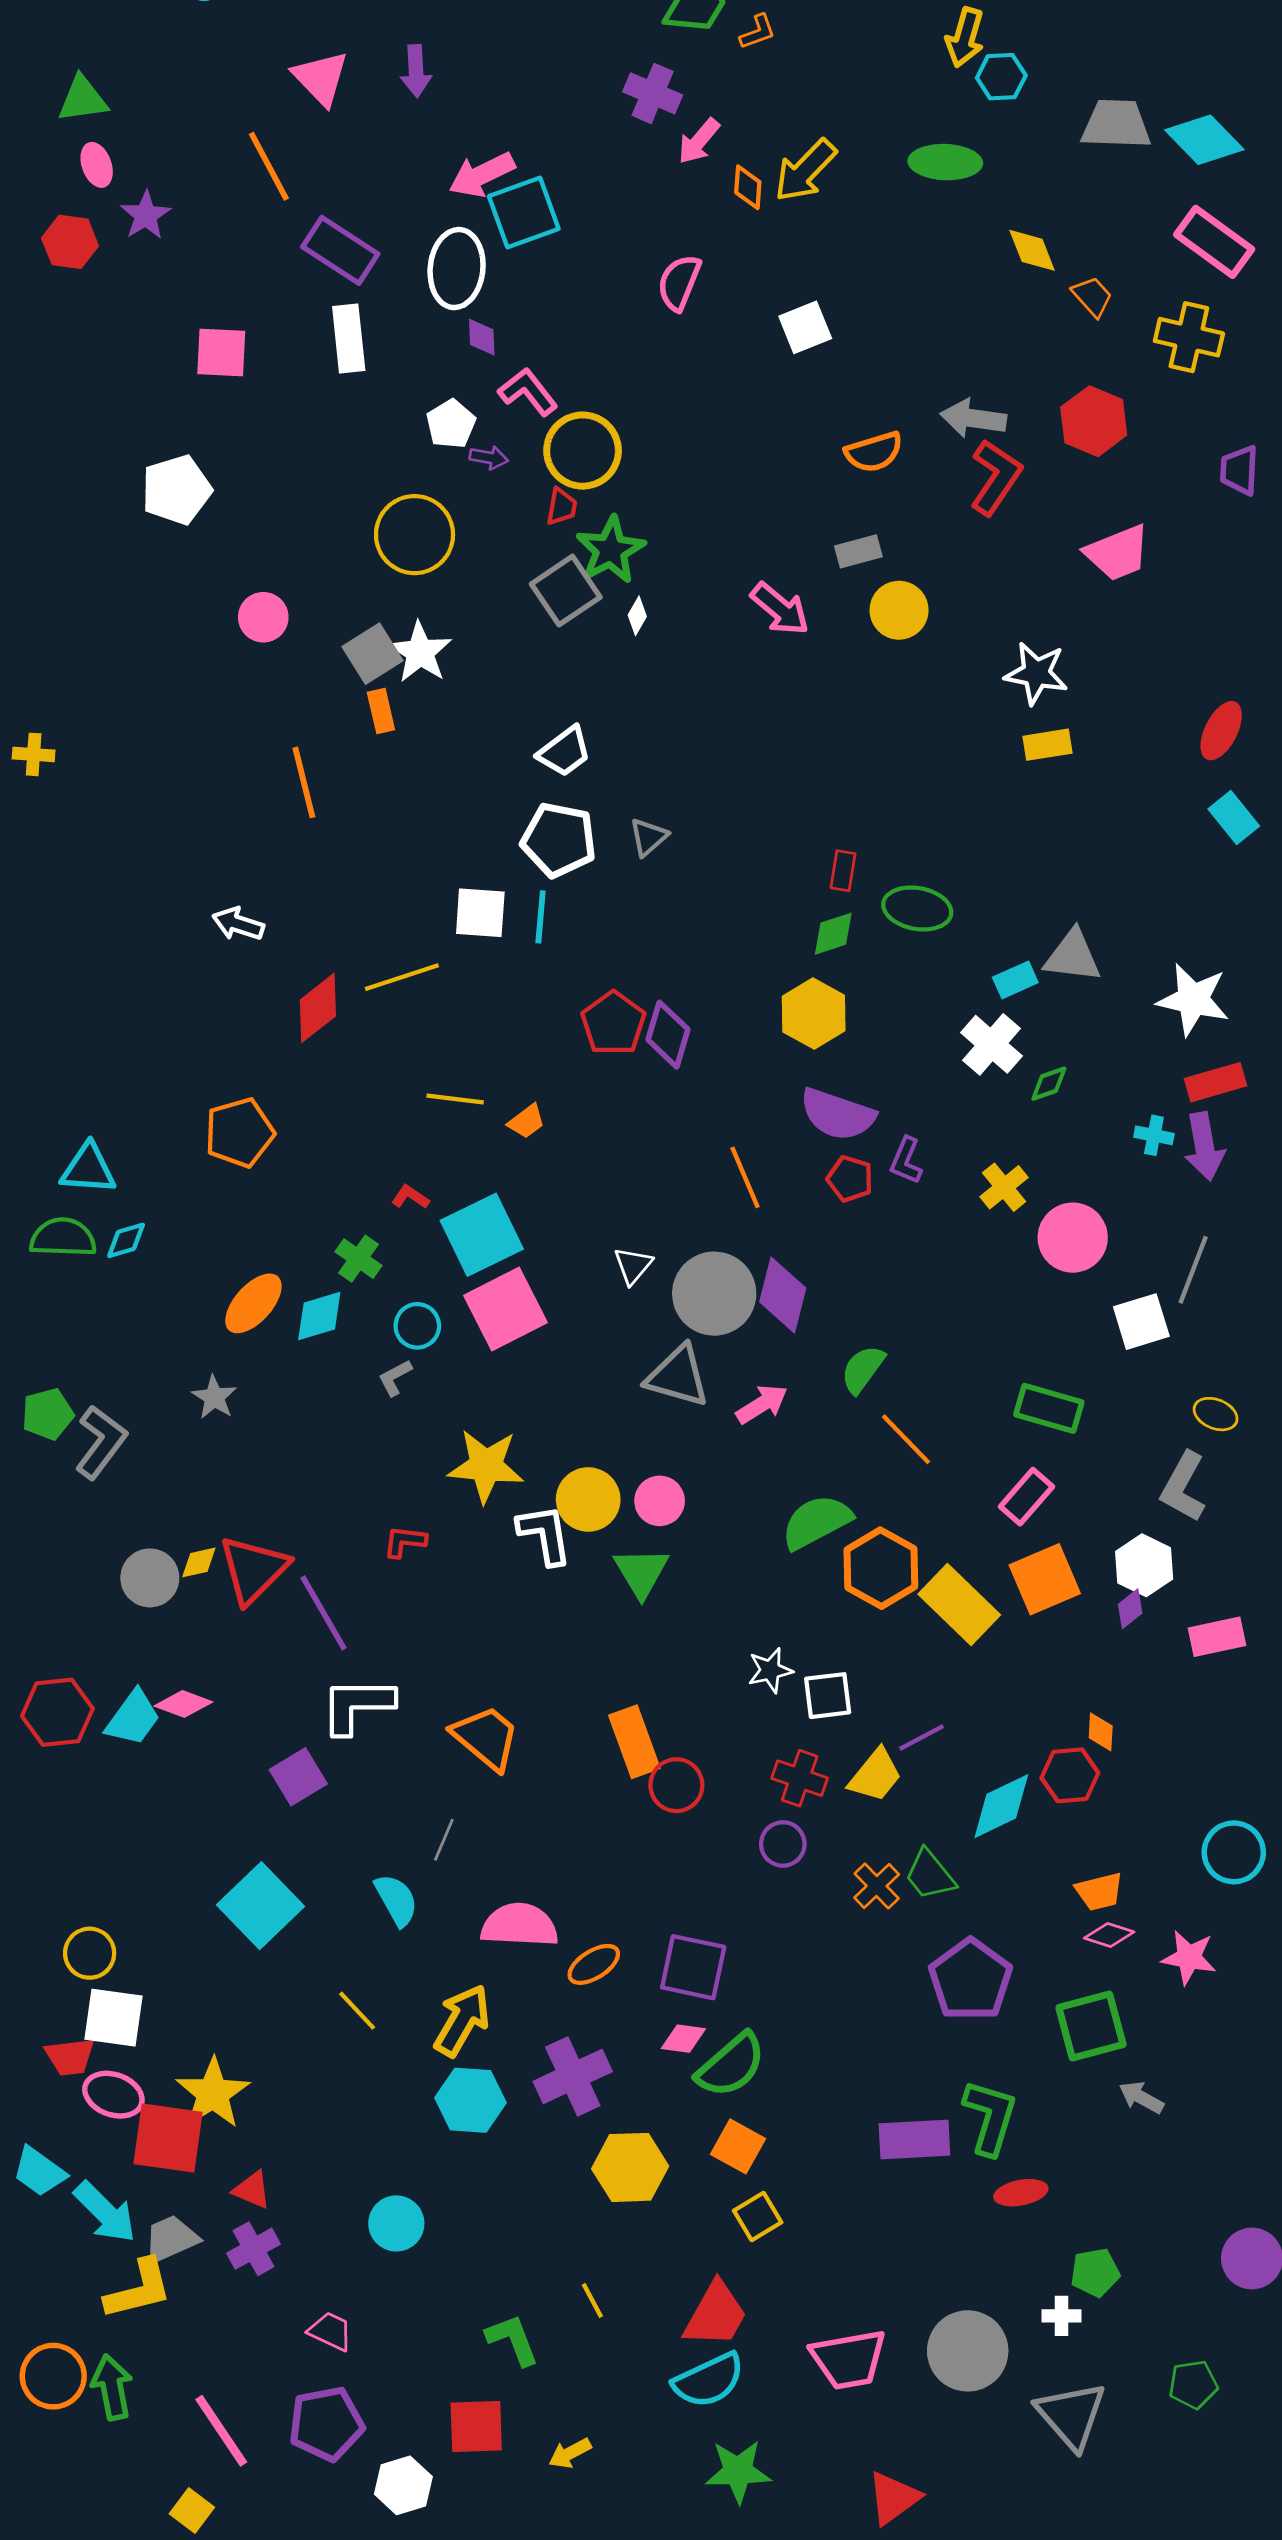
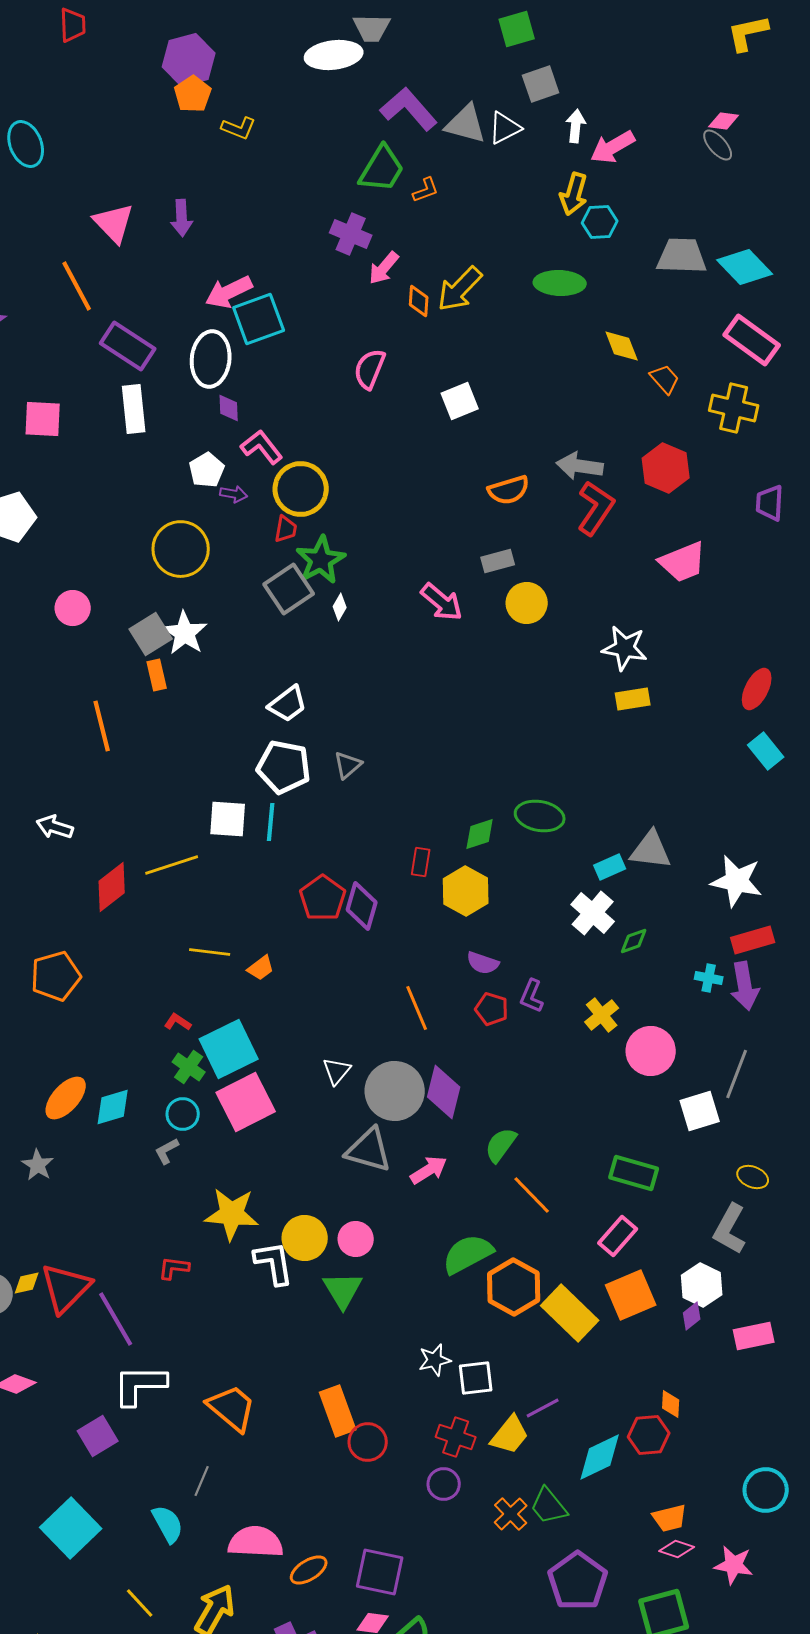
red rectangle: (843, 871) -> (421, 862), moved
purple semicircle: (837, 1114) -> (483, 963), size x0.6
green cross: (358, 1259) -> (189, 1067), moved

